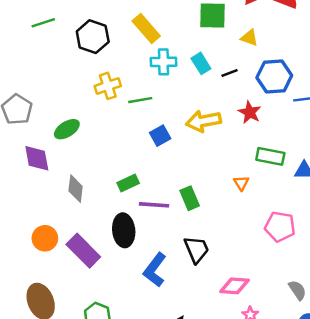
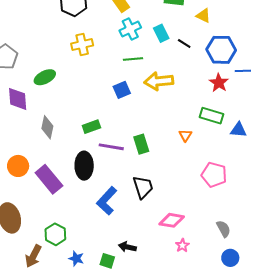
cyan cross: (163, 62) -> (130, 29), turned -30
black line: (229, 73) -> (184, 43), turned 48
green line: (140, 100) -> (133, 59), moved
red star: (250, 112) -> (219, 83), moved

